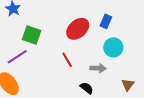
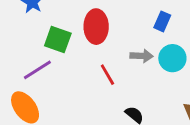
red ellipse: (78, 29) -> (96, 27), moved, turned -50
gray arrow: (98, 68) -> (142, 56), moved

